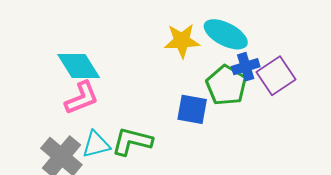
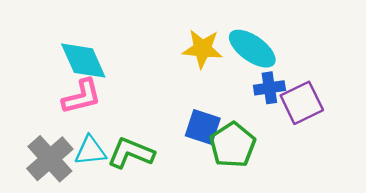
green pentagon: (226, 85) -> (233, 145), moved

